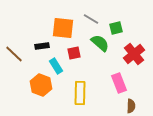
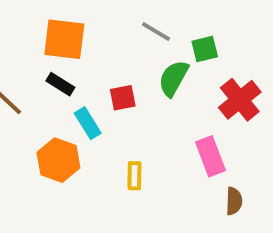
orange square: (63, 28) -> (64, 39), moved
green semicircle: (100, 43) -> (173, 78), turned -102
black rectangle: (42, 46) -> (60, 84), turned 40
yellow rectangle: (80, 93) -> (134, 176), size x0.6

